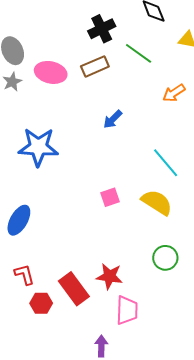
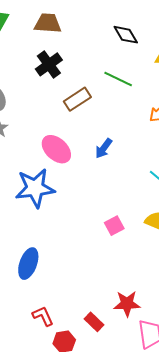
black cross: (102, 29) -> (49, 64), moved
pink ellipse: (51, 72) -> (56, 149), moved, turned 40
red rectangle: (74, 289) -> (94, 322), size x0.6

